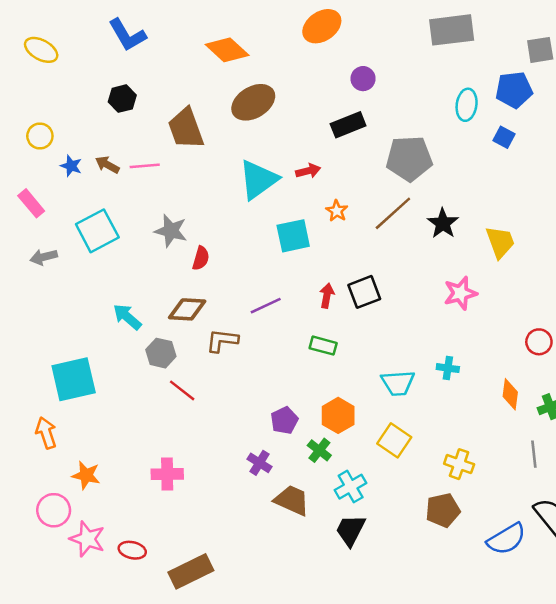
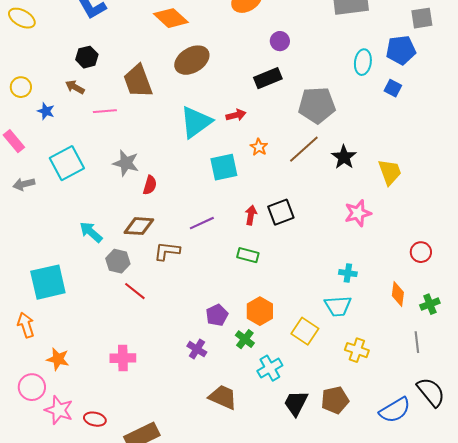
brown arrow: (107, 165) -> (75, 87), moved
cyan trapezoid: (398, 383) -> (338, 306), moved
brown trapezoid: (292, 500) -> (223, 397), moved
brown pentagon: (443, 510) -> (335, 400), moved
black trapezoid: (351, 530) -> (296, 403), moved

